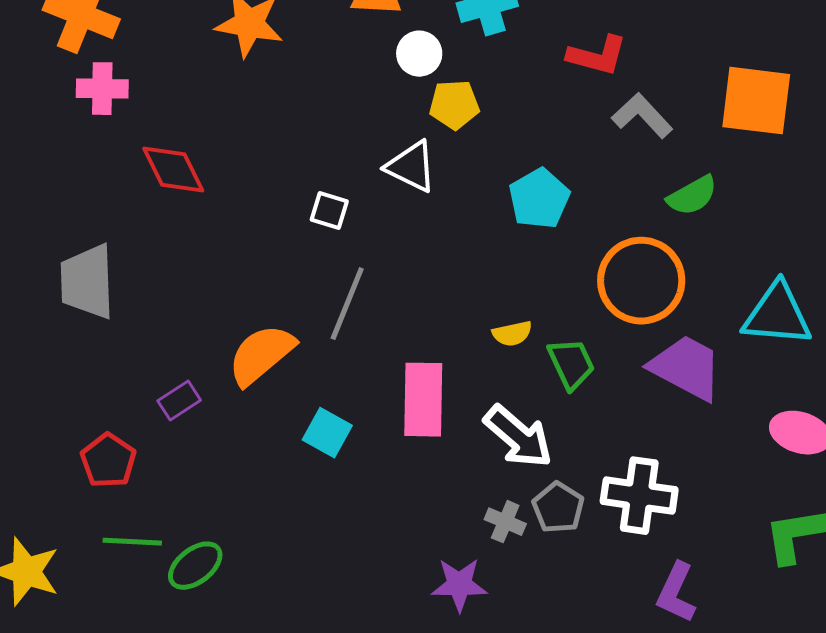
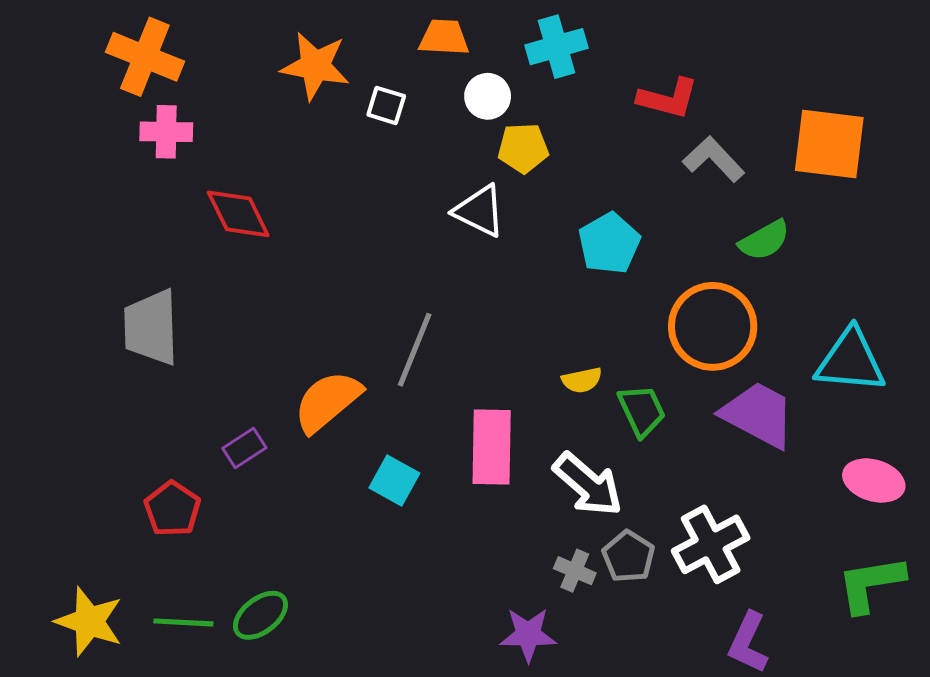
white square: (329, 211) -> (386, 105), moved
white cross: (639, 496) -> (711, 544), turned -36
green line: (132, 542) -> (183, 622), moved

